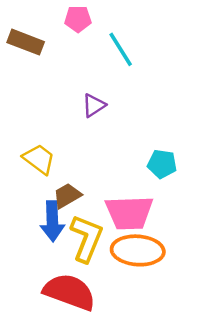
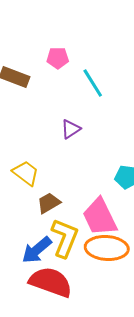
pink trapezoid: (129, 213) -> (100, 217), turned 66
blue arrow: (52, 221) -> (37, 250), moved, turned 52

